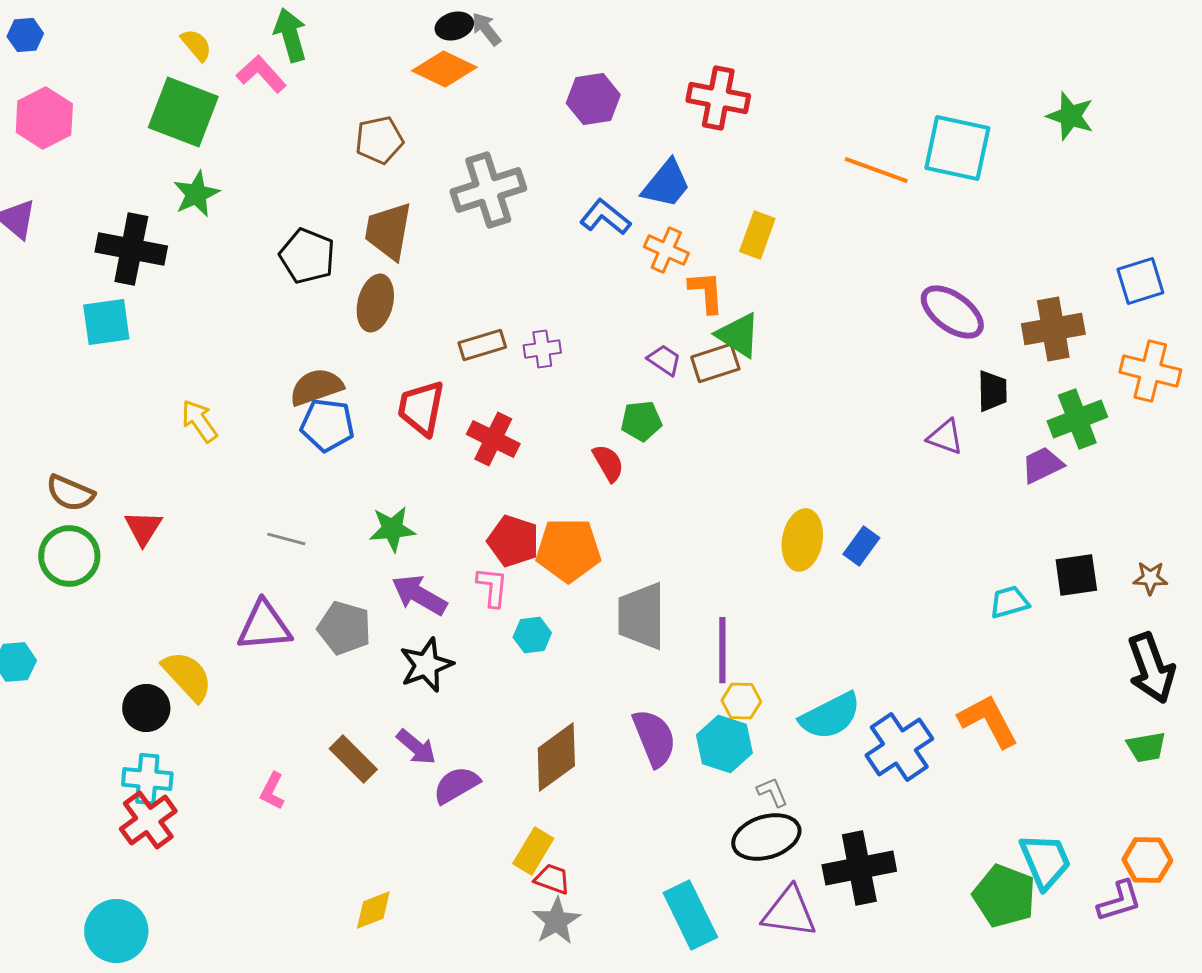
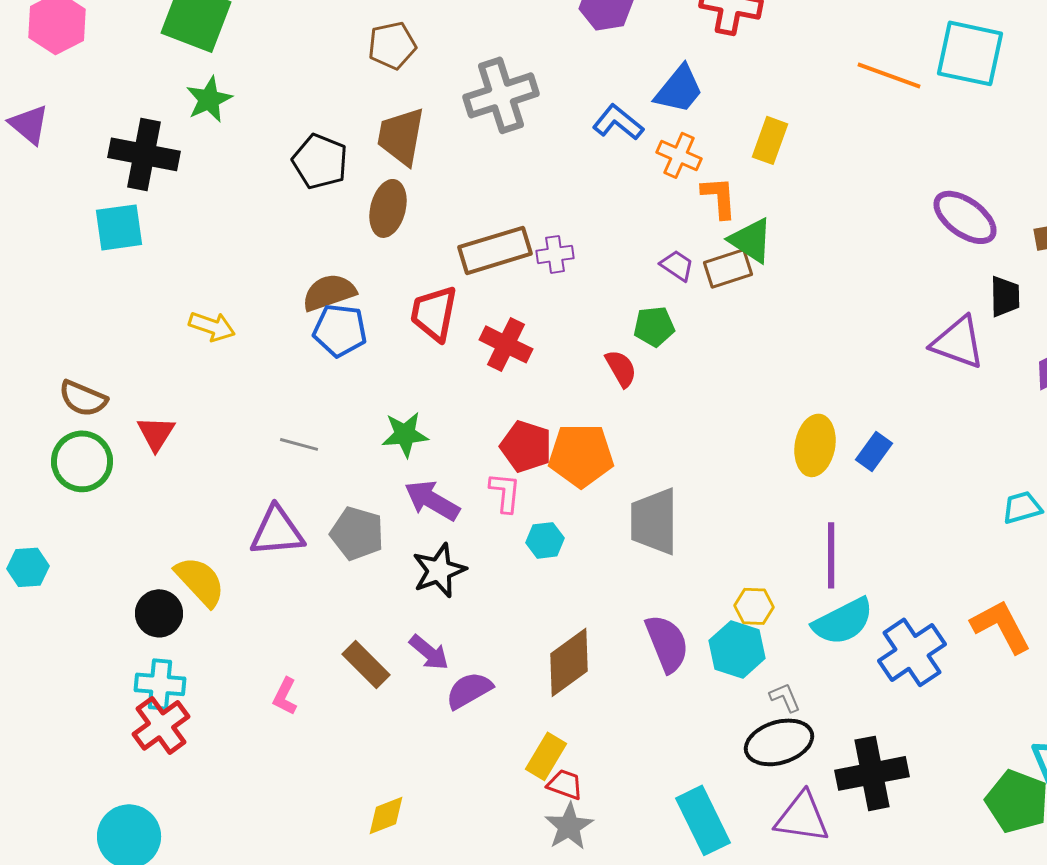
brown rectangle: (482, 345) -> (495, 250), size x1.5
yellow arrow: (199, 421) -> (212, 326), turned 144
purple triangle: (945, 437) -> (958, 342), size x1.5
purple line: (722, 650) -> (831, 555), moved

